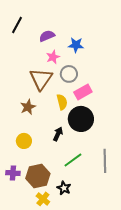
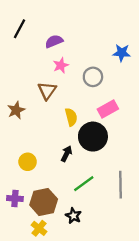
blue star: (76, 45) -> (122, 53), moved
gray circle: (69, 74) -> (93, 77), moved
brown triangle: (41, 79) -> (47, 91), size x0.7
pink rectangle: (83, 92) -> (108, 109), moved
brown star: (28, 107) -> (16, 110), moved
yellow cross: (43, 199) -> (39, 228), moved

